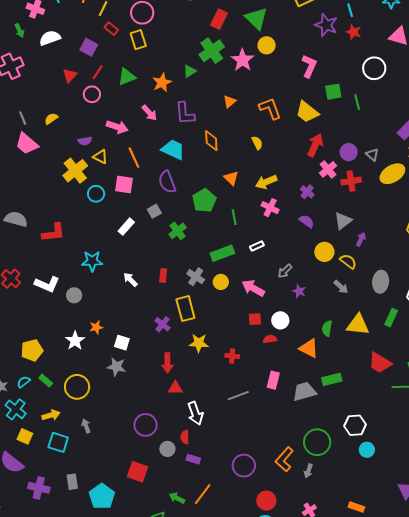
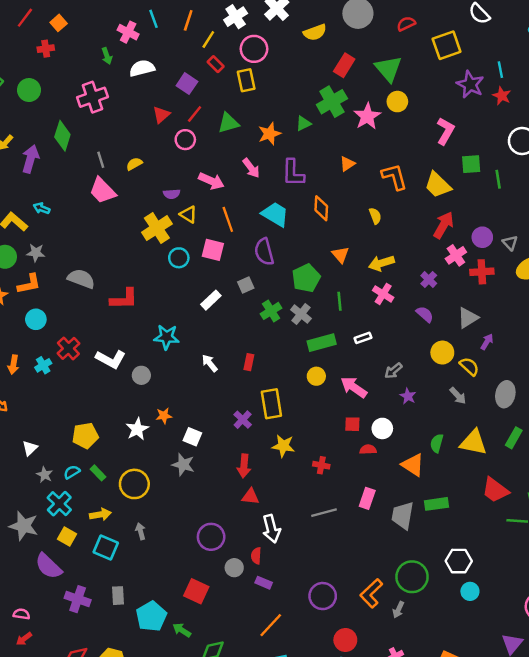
gray cross: (196, 277) -> (301, 314), moved
gray trapezoid: (304, 392) -> (403, 515), turned -70
green arrow: (177, 498) -> (182, 630), moved

